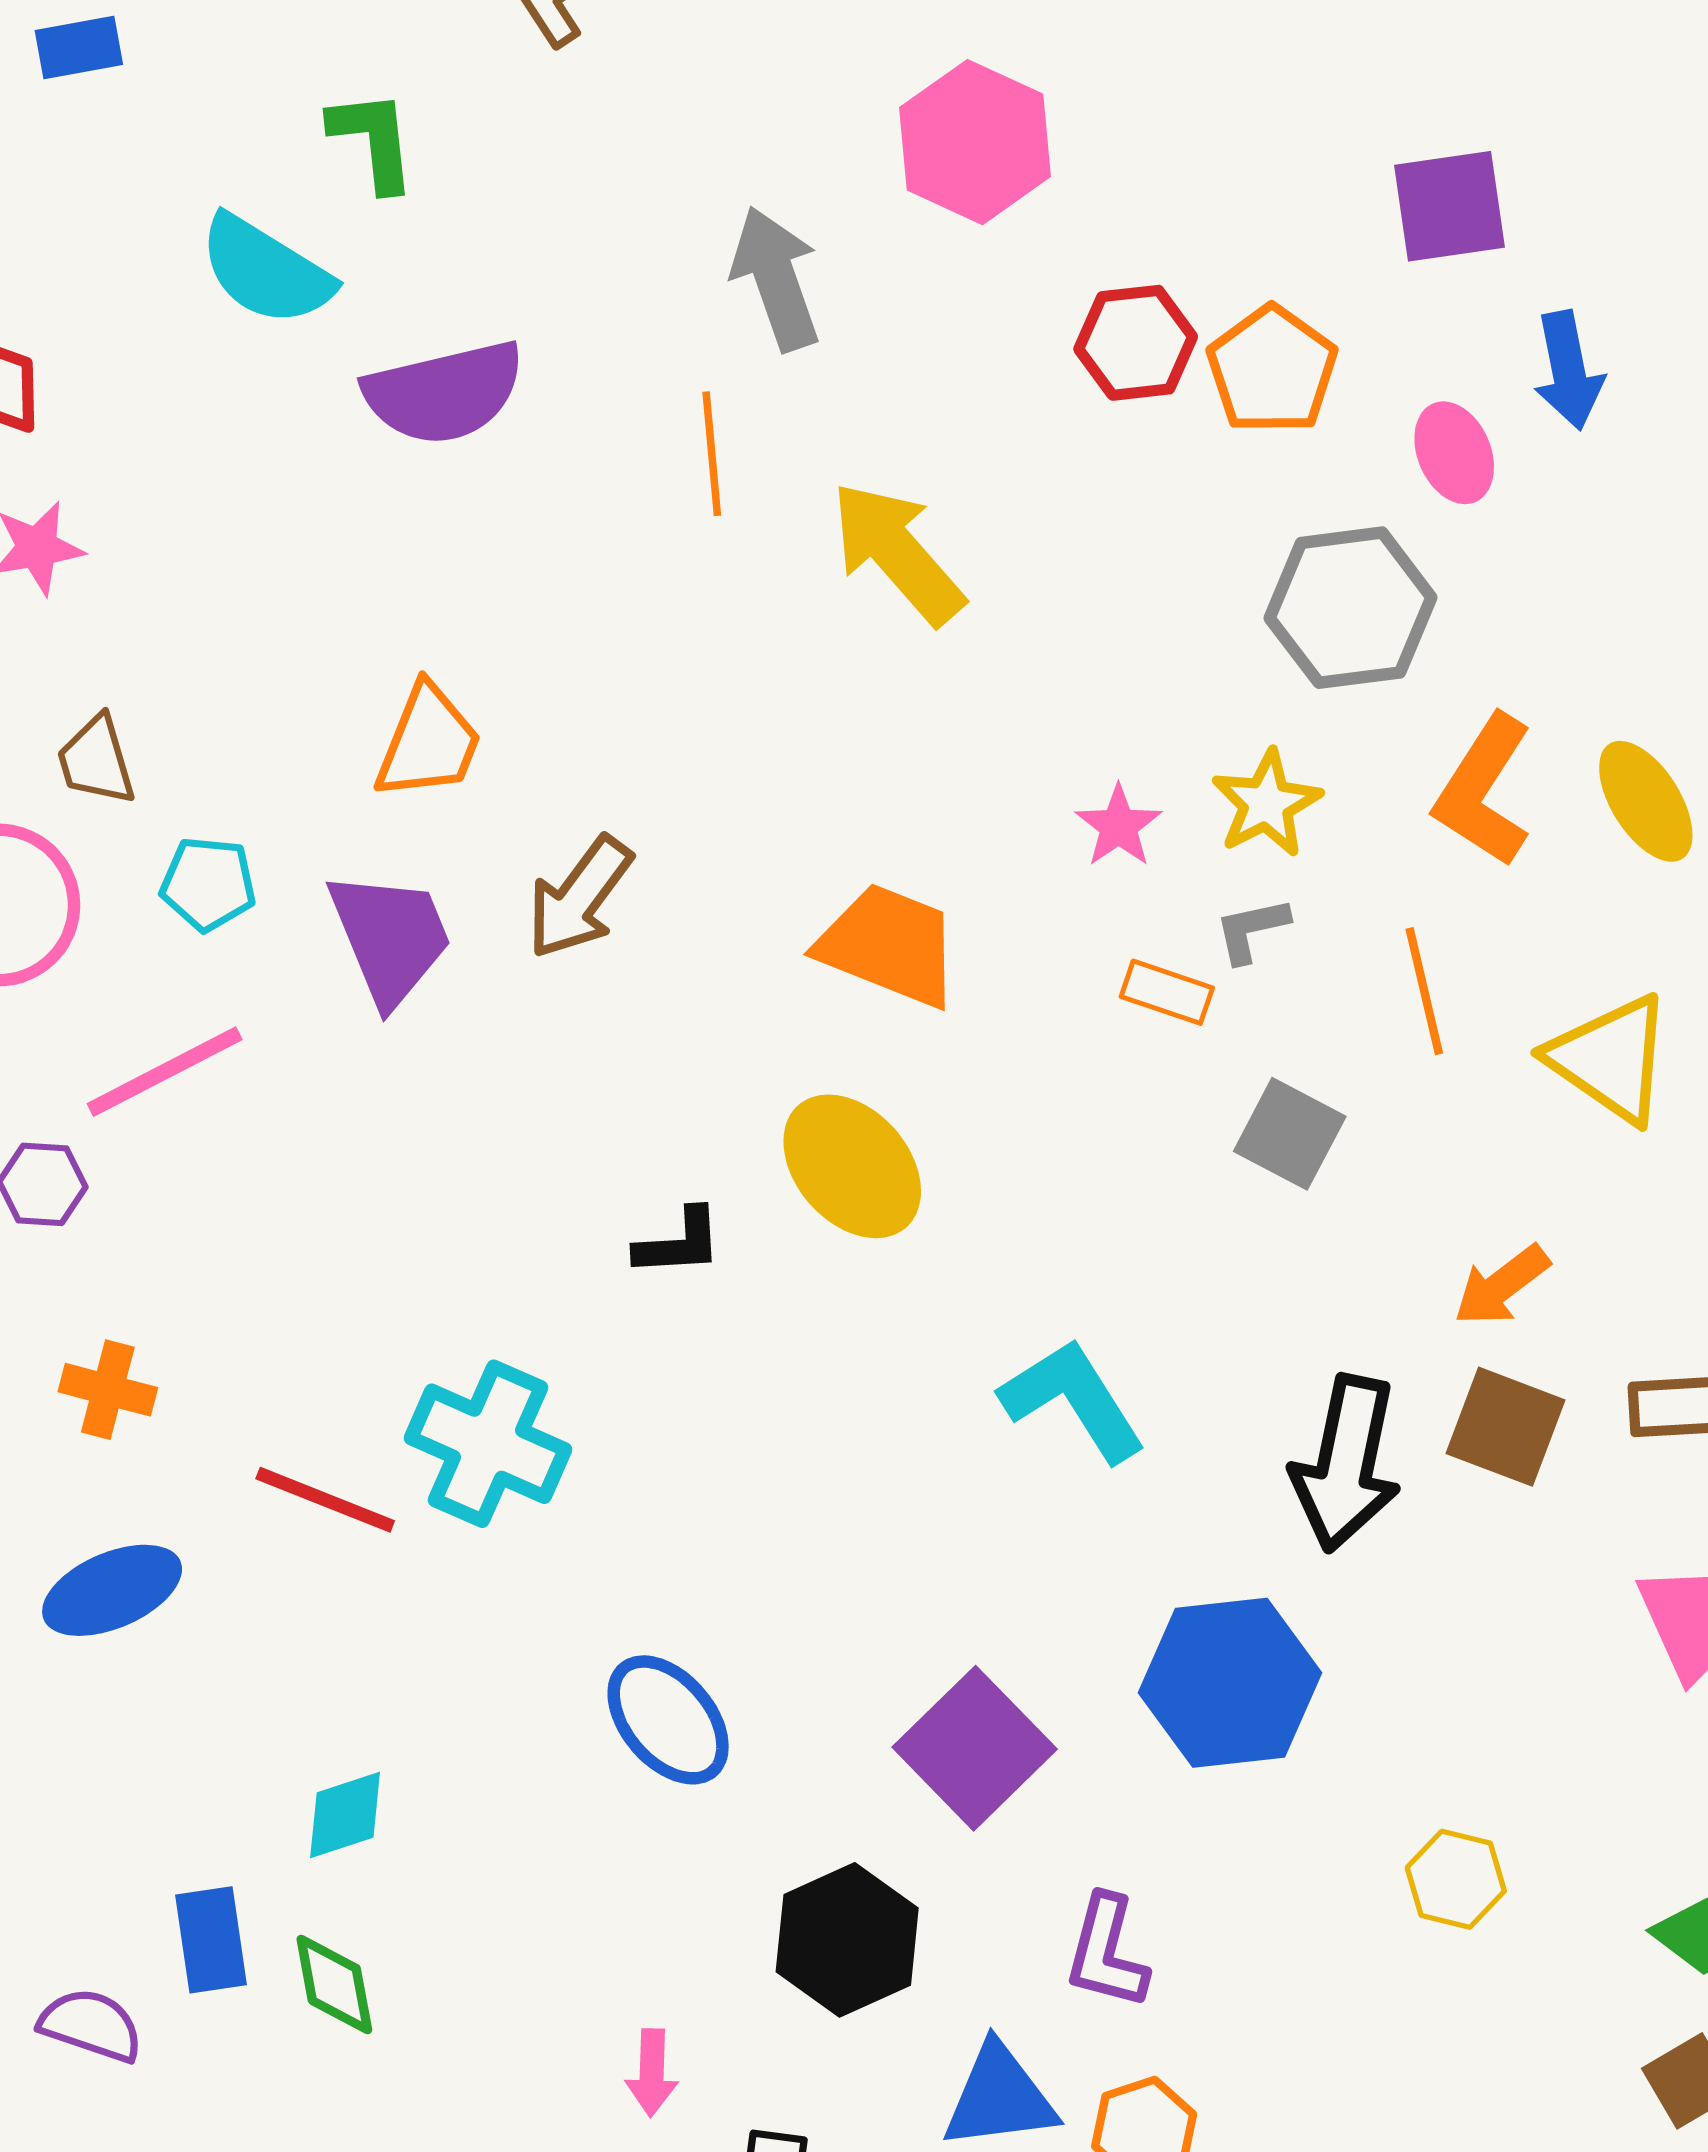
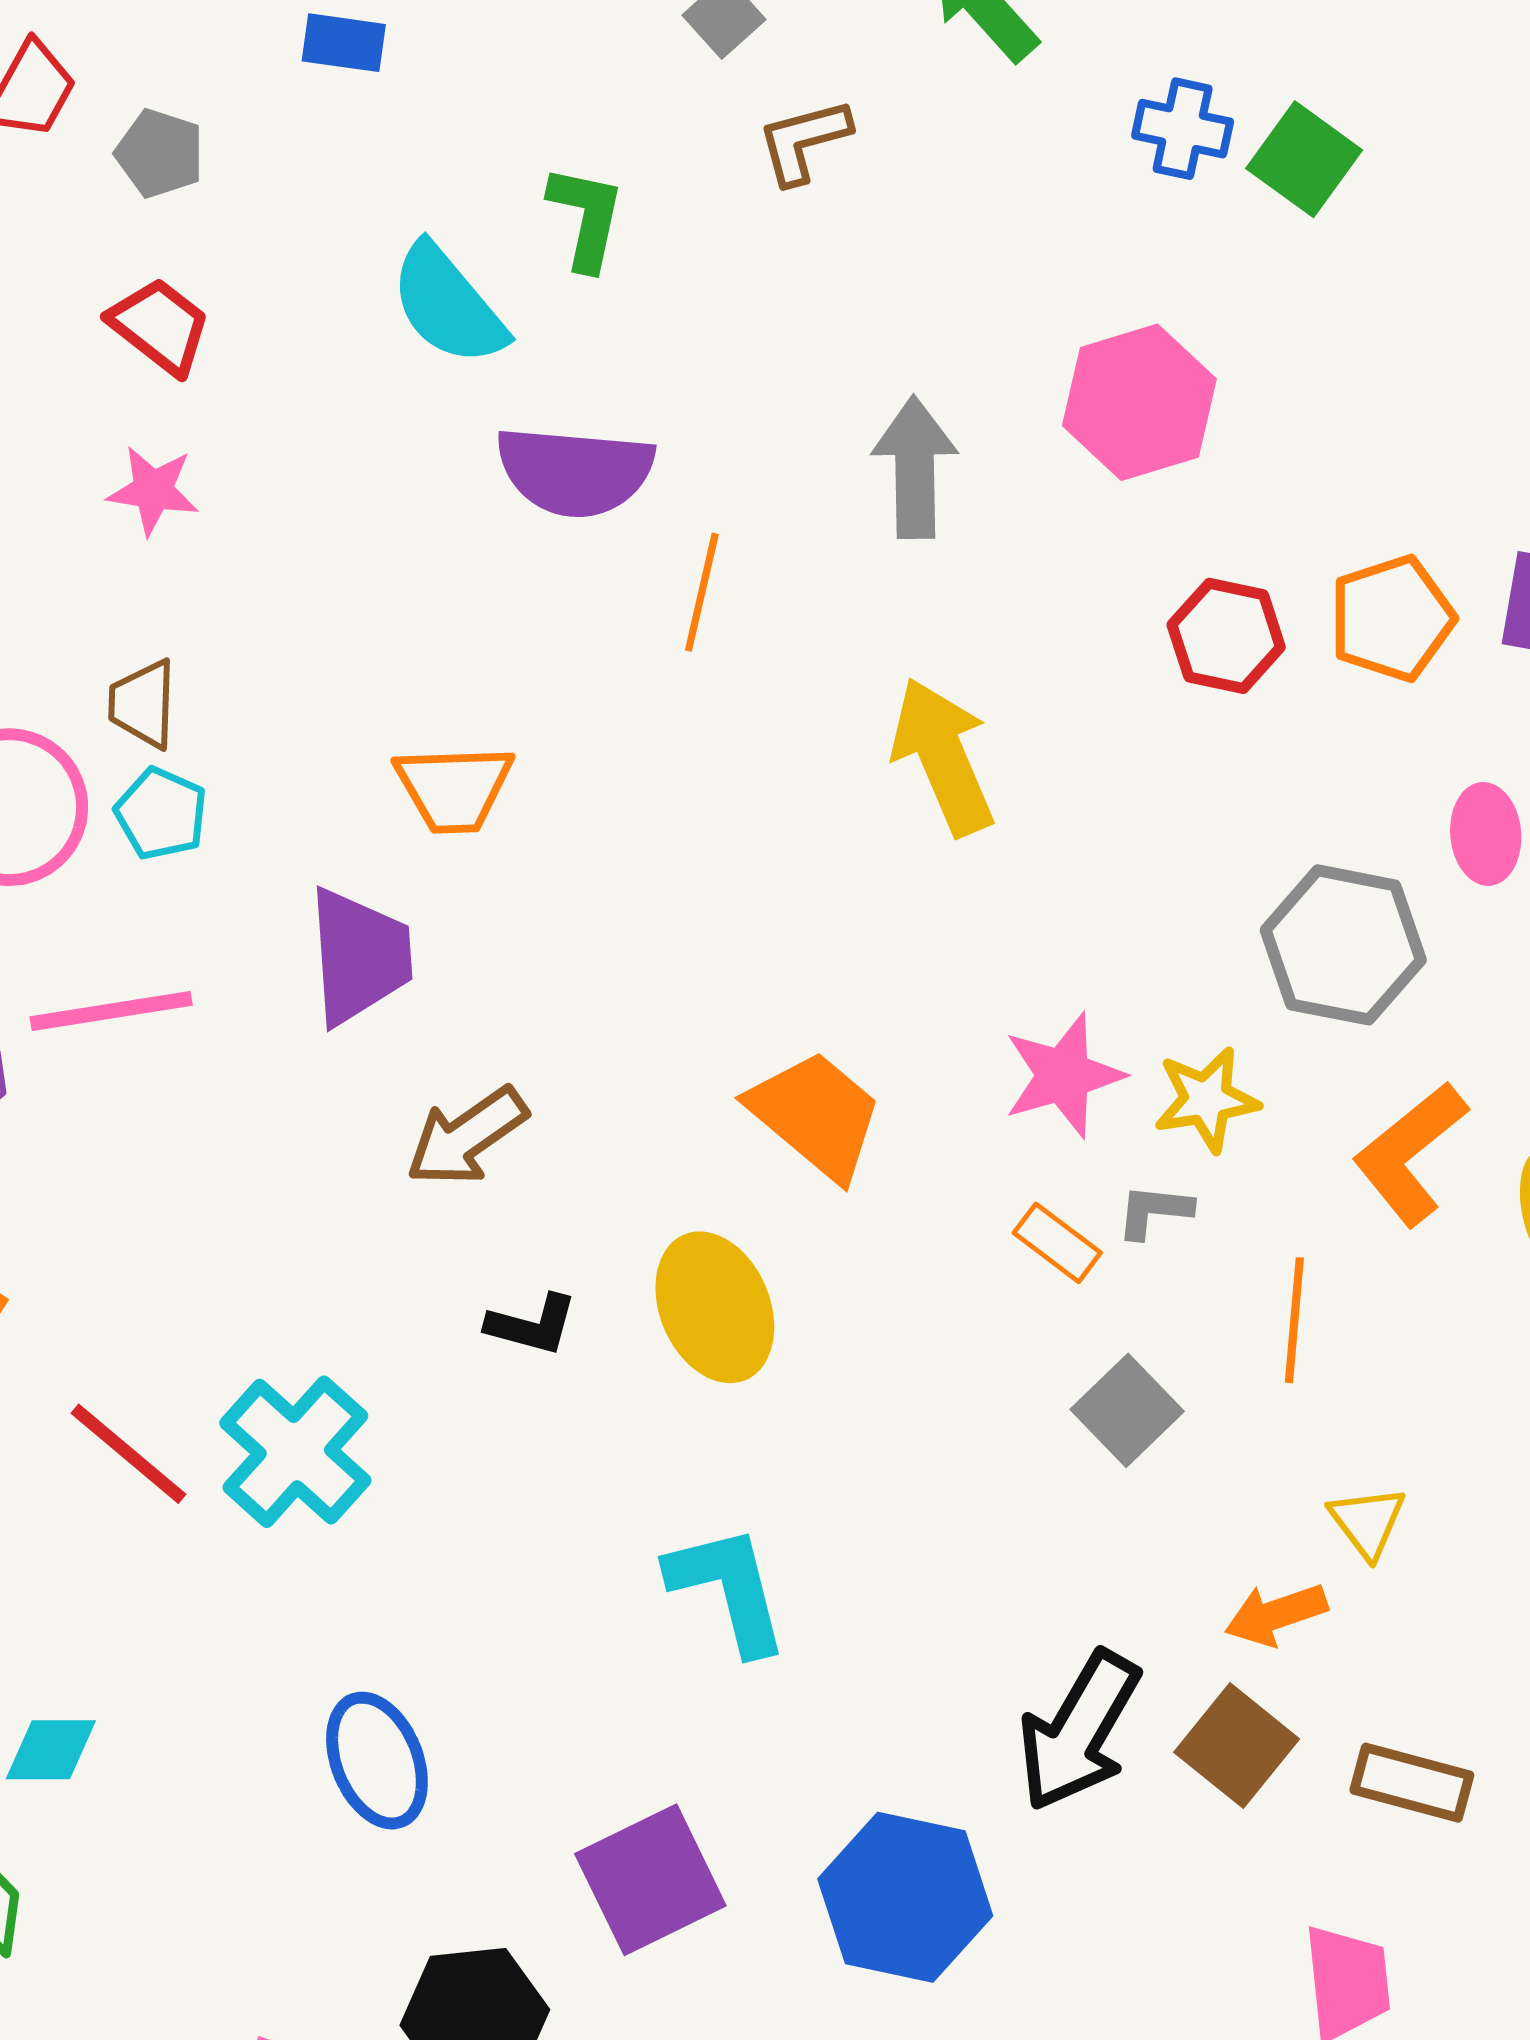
orange pentagon: (1272, 370) -> (1392, 618), moved
orange line: (712, 454) -> (702, 592), moved
orange trapezoid: (428, 742) -> (454, 788), turned 48
pink star: (1119, 826) -> (1063, 1075), size x1.5
cyan pentagon: (208, 884) -> (161, 814), moved
brown arrow: (579, 897) -> (467, 1137), moved
yellow triangle: (1610, 1059) -> (1367, 1522), moved, size x0.6
cyan L-shape: (1073, 1400) -> (728, 1589), moved

